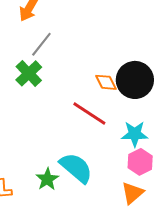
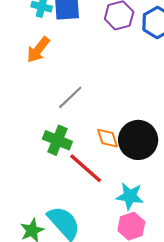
gray line: (41, 44) -> (70, 97), moved
green cross: (29, 73) -> (57, 140), moved, turned -32

